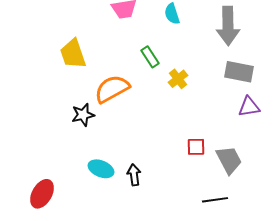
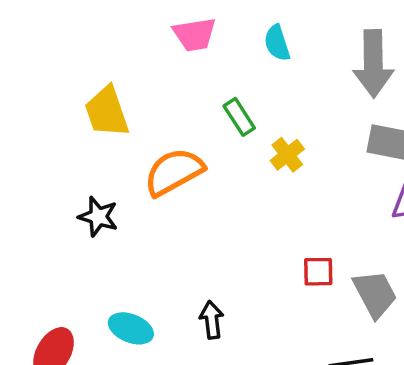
black star: (83, 115) -> (98, 217), moved, turned 30
cyan ellipse: (101, 169) -> (131, 328), moved

